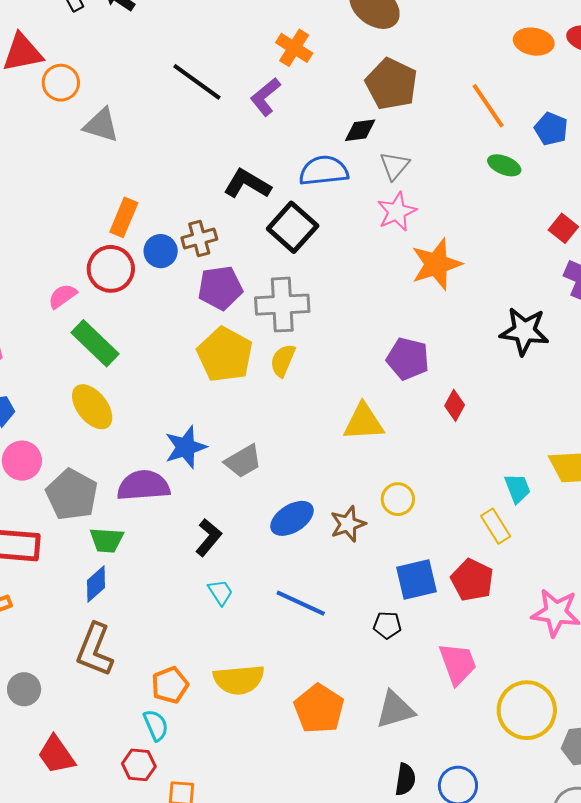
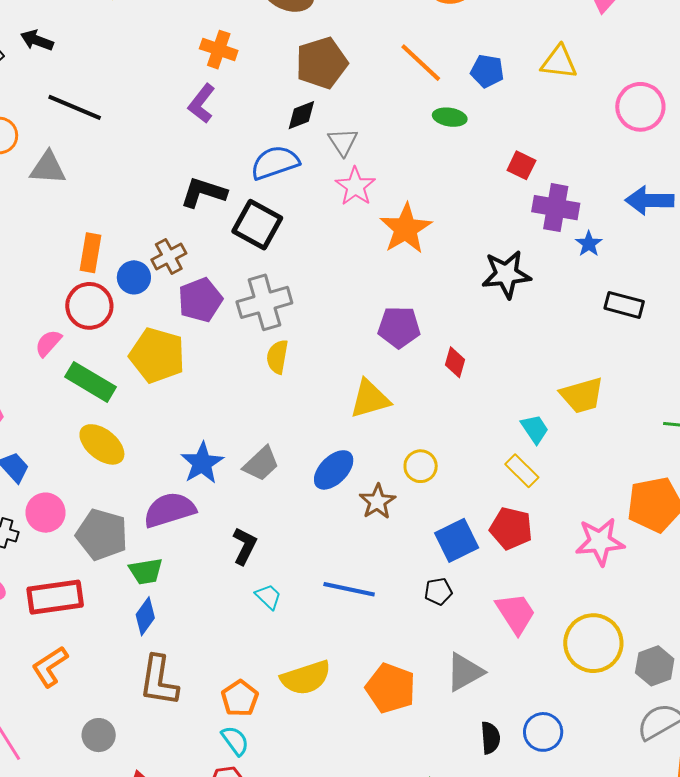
black line: (197, 82) -> (75, 107), moved
brown pentagon: (391, 84) -> (322, 63), turned -30
yellow pentagon: (225, 355) -> (157, 355), moved
blue ellipse: (292, 518) -> (334, 470), moved

